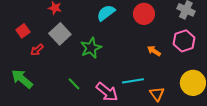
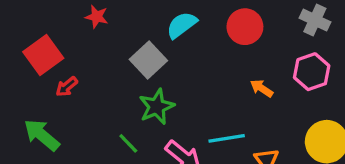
red square: (23, 31) -> (43, 55), size x1.6
gray square: (60, 34) -> (148, 60), moved
green star: (91, 48) -> (157, 107), moved

